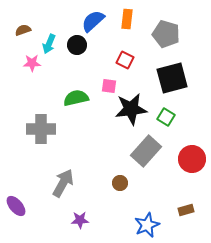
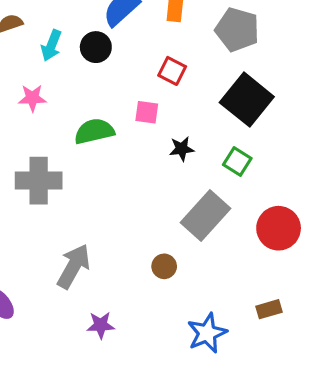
pink star: (32, 63) -> (32, 98), moved
black square: (172, 78) -> (247, 100), turned -36
black star: (131, 109) -> (182, 149), size x0.5

